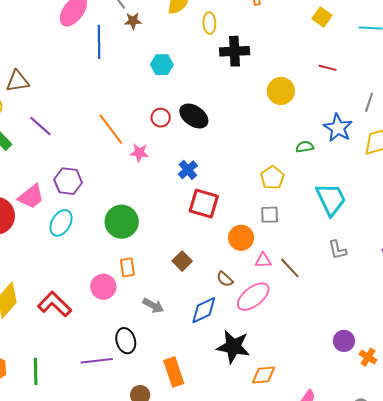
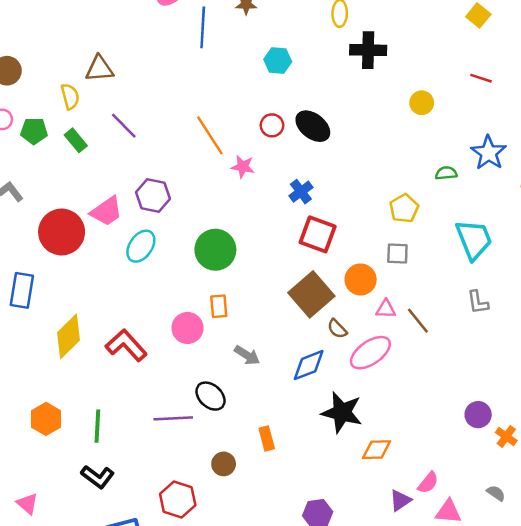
yellow circle: (281, 91) -> (422, 103), size x0.7
brown square: (182, 261) -> (311, 294), moved, size x1.8
black ellipse: (126, 341) -> (210, 396), turned -35
orange rectangle: (174, 372) -> (267, 439), size x0.7

